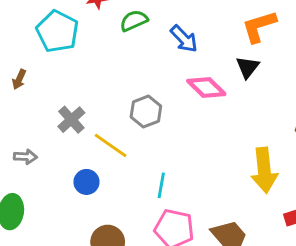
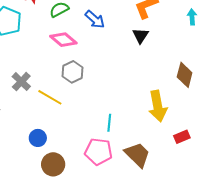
pink diamond: (206, 87) -> (63, 40), moved
blue circle: (86, 182) -> (38, 138), moved
cyan line: (161, 185) -> (109, 123), moved

